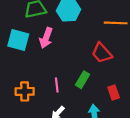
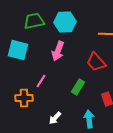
pink arrow: (46, 38) -> (58, 51), moved
pink line: (57, 85) -> (41, 81), moved, turned 40

